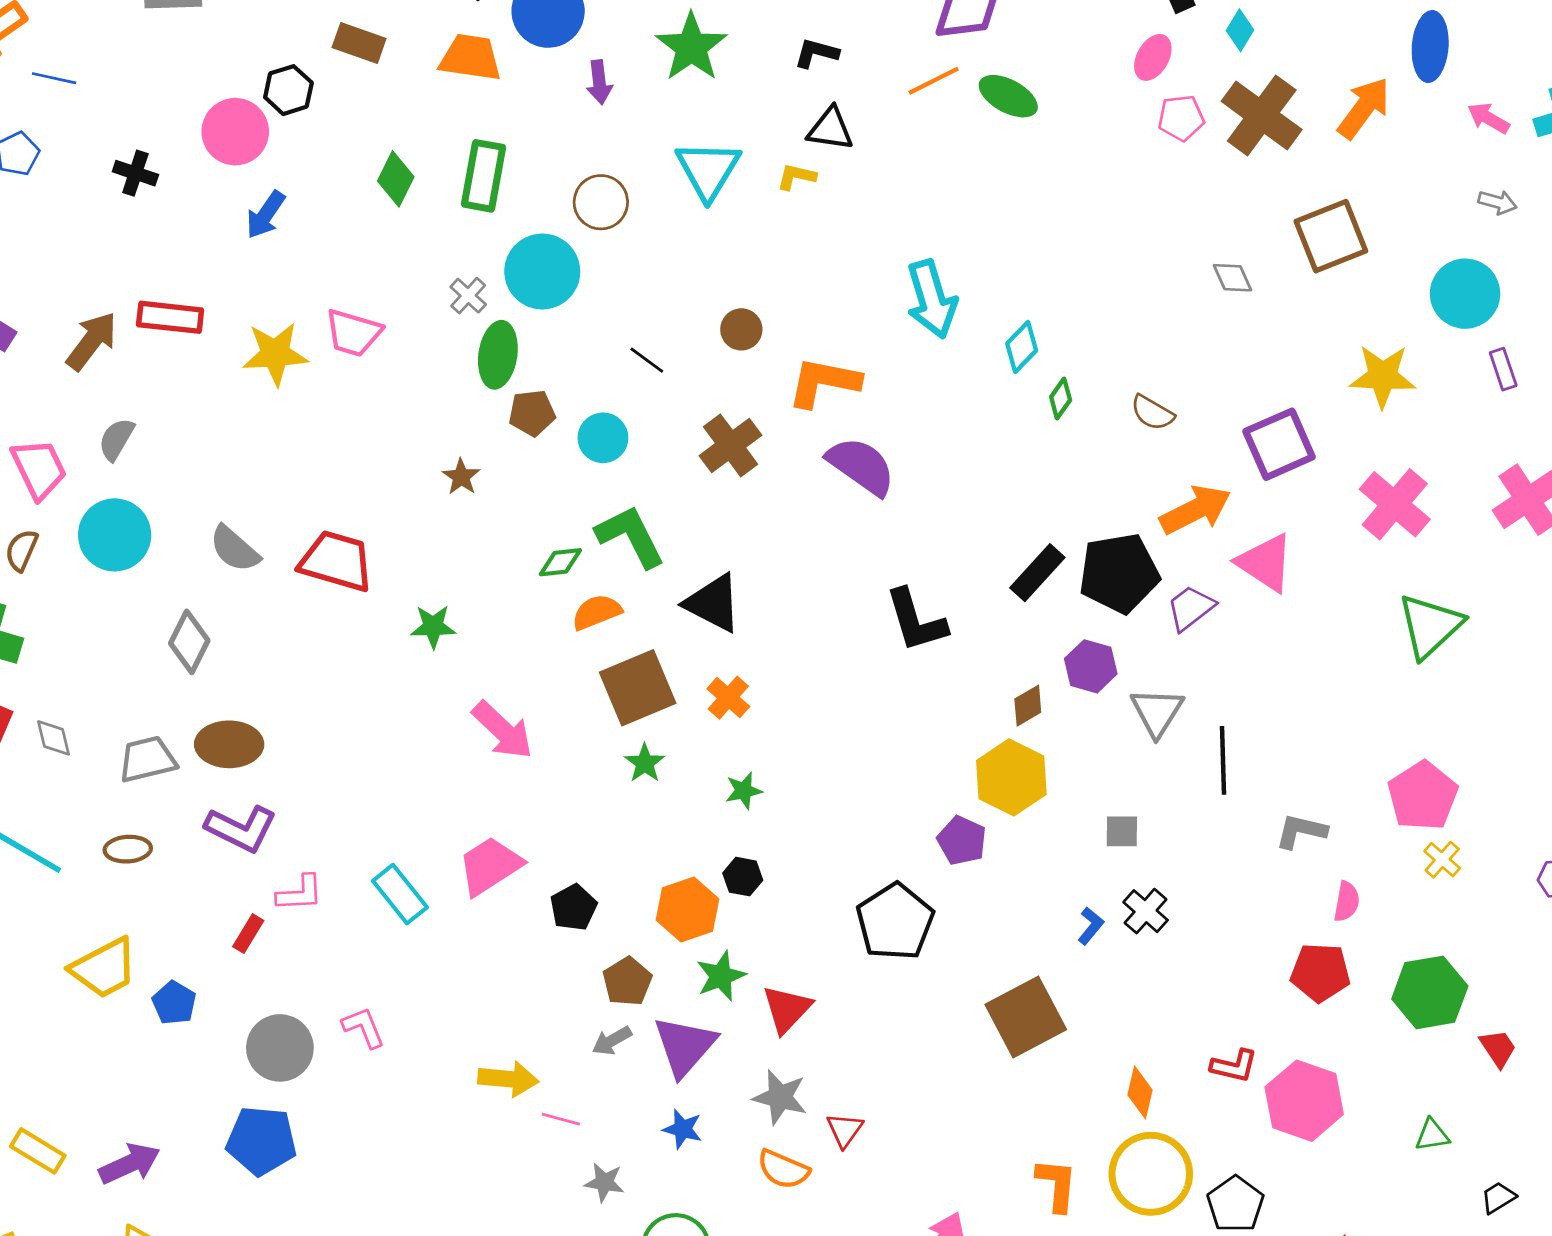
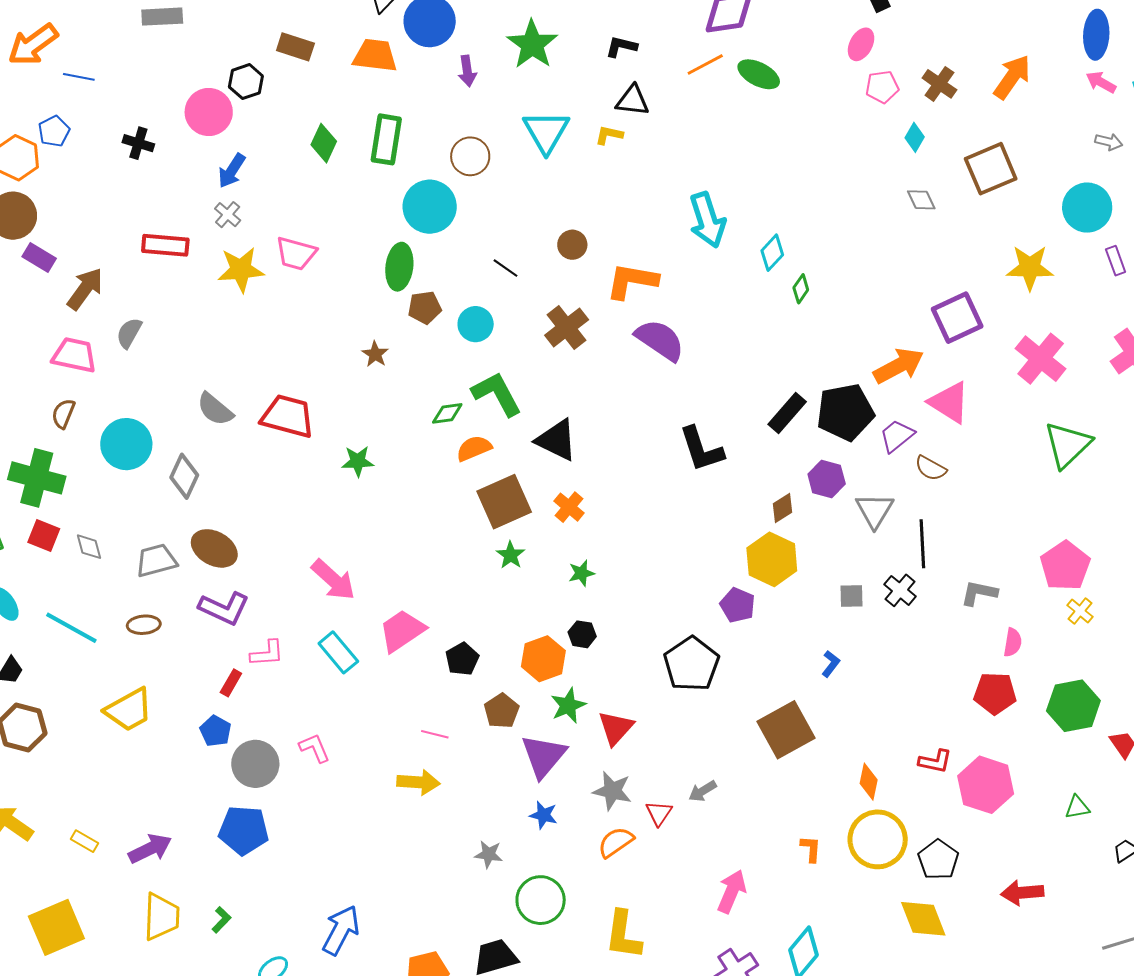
cyan diamond: (1240, 30) -> (915, 137), moved
blue ellipse: (1430, 47) -> (1096, 35), moved
brown cross: (1262, 115) -> (939, 84), size x0.6
gray cross: (468, 296) -> (228, 215), moved
brown arrow: (92, 341) -> (85, 289), moved
brown semicircle: (1152, 413) -> (931, 468), moved
pink trapezoid: (39, 469) -> (74, 355), turned -51
cyan circle: (115, 535) -> (126, 444), moved
pink arrow: (503, 730) -> (333, 580), moved
brown ellipse: (229, 744) -> (214, 548), turned 30
black cross: (1146, 911) -> (900, 590), moved
blue pentagon: (174, 1003) -> (216, 731), moved
gray arrow: (612, 1041) -> (703, 791), moved
pink line: (561, 1119) -> (435, 734), moved
yellow rectangle: (38, 1151) -> (85, 841), size x0.7
orange semicircle: (783, 1169) -> (616, 842), turned 123
orange L-shape: (1057, 1185) -> (811, 849), size x0.7

